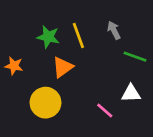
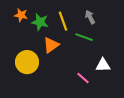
green line: (135, 57) -> (84, 37), moved
orange star: (14, 66) -> (21, 15), moved
yellow circle: (45, 103) -> (27, 62), moved

